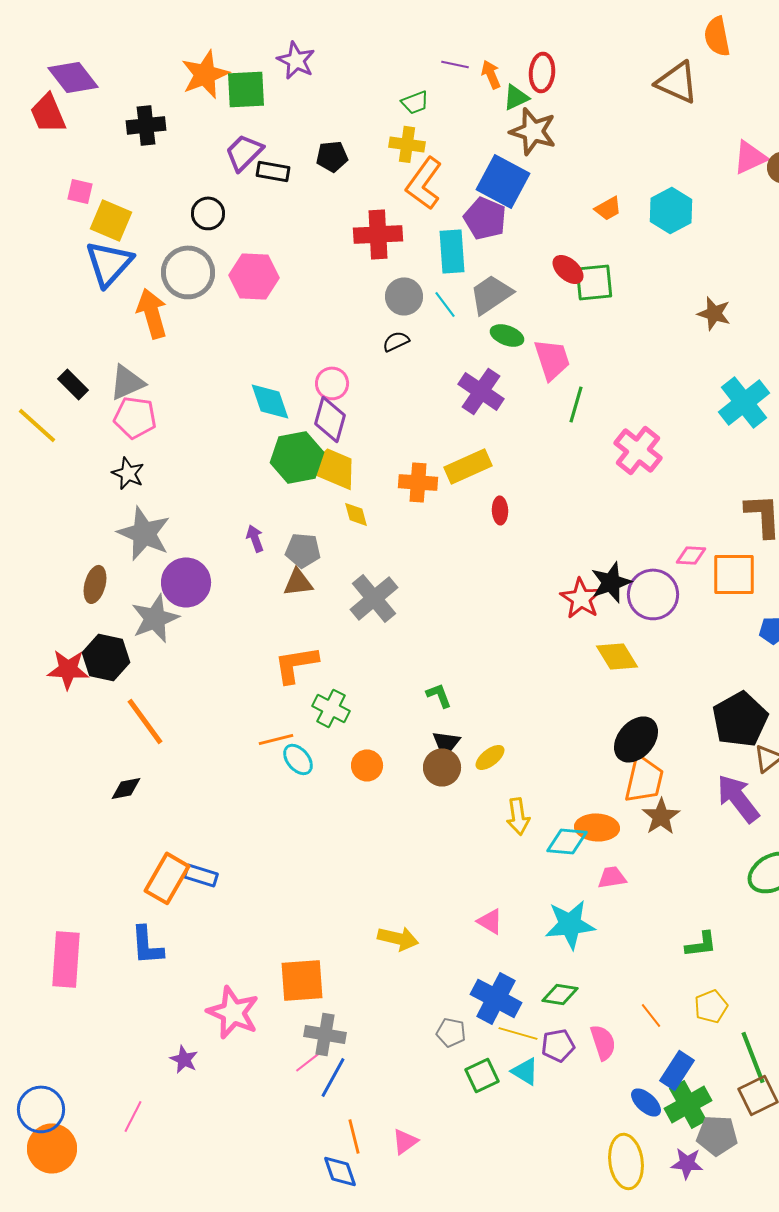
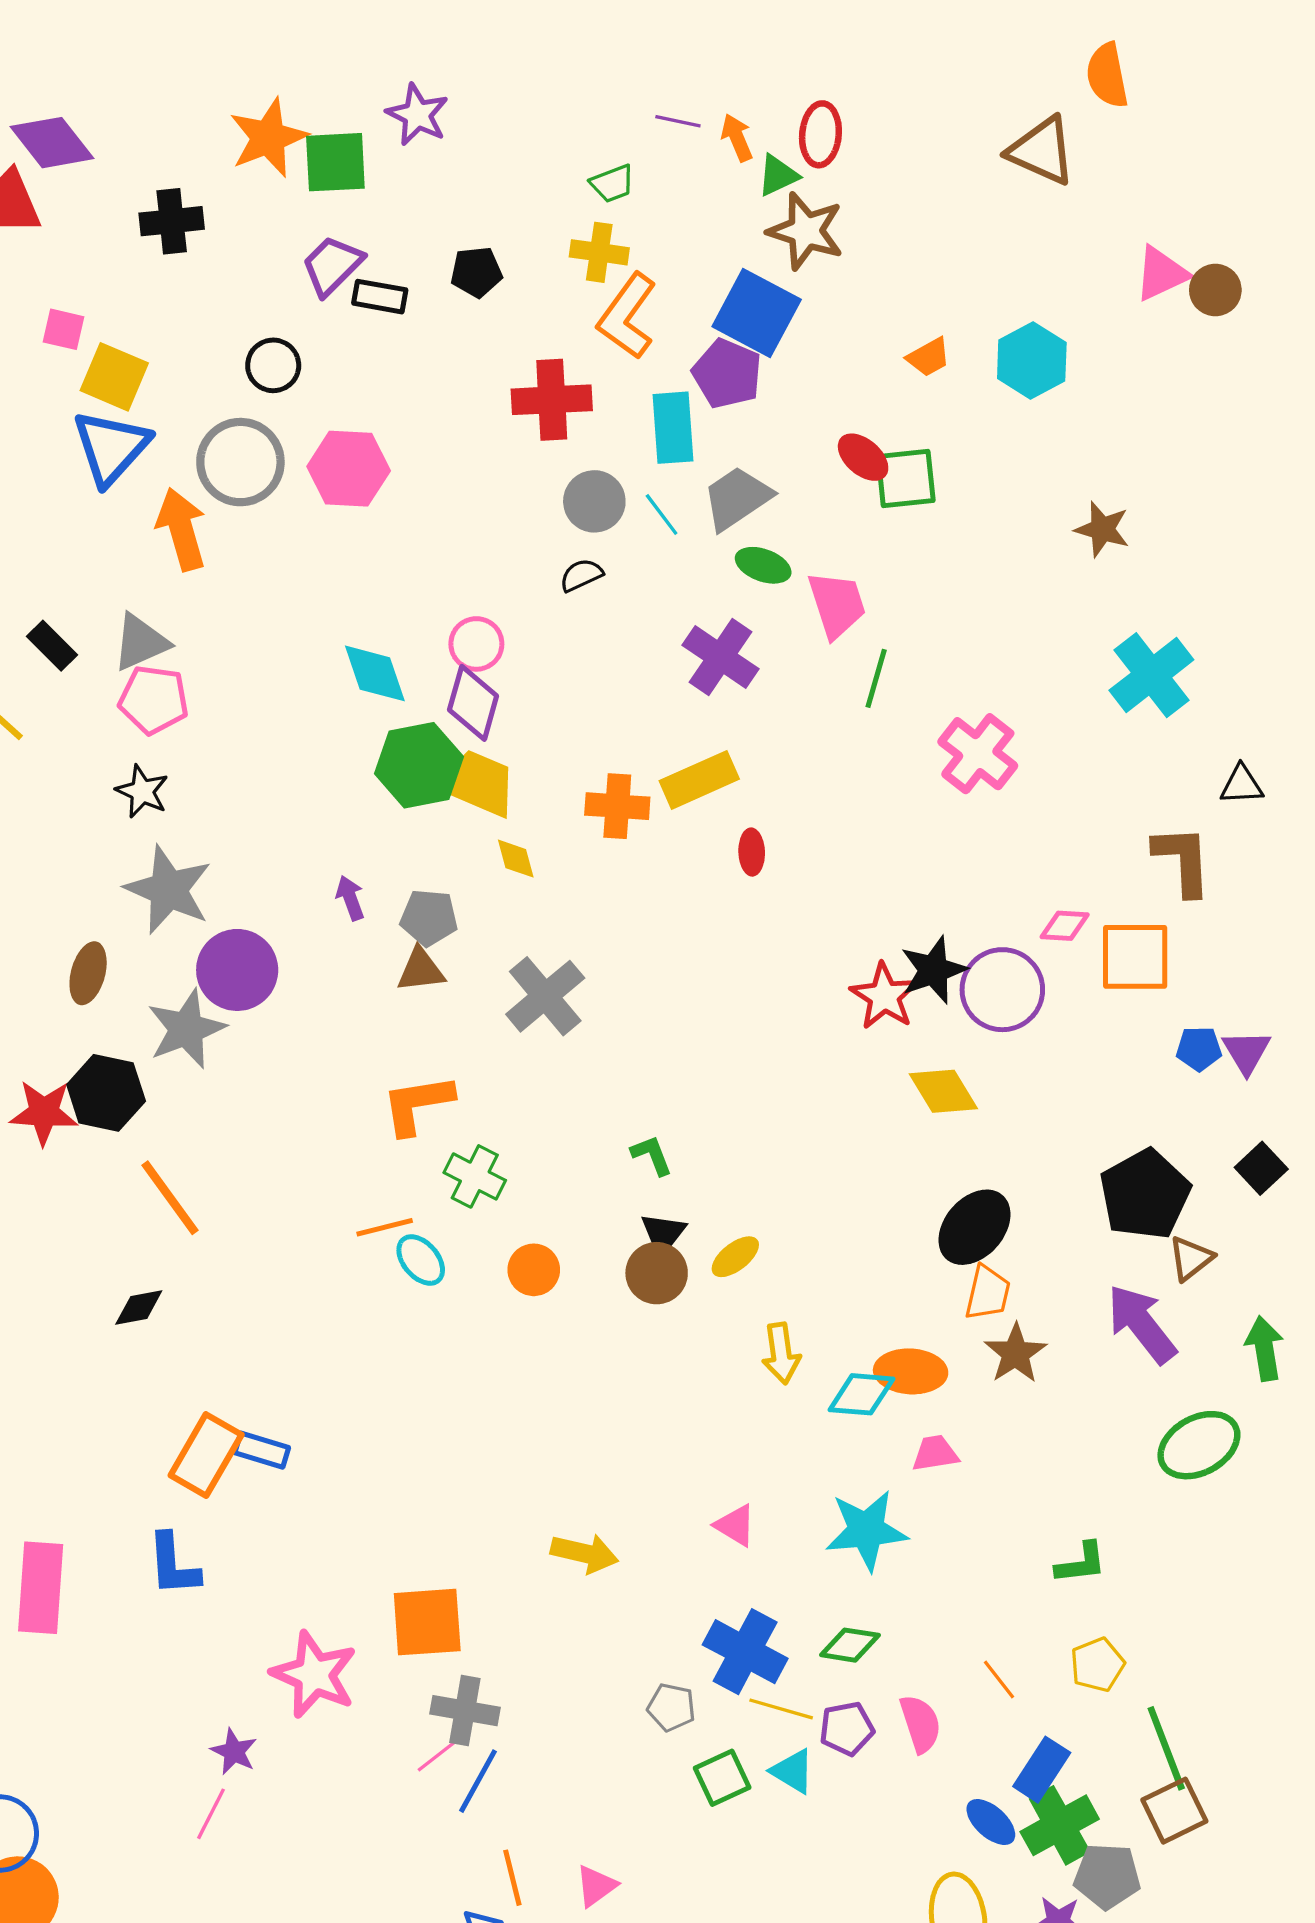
orange trapezoid: (644, 779) -> (988, 1293), size x0.7
pink line: (133, 1116) -> (211, 1814), moved

